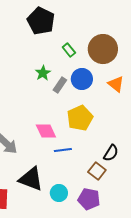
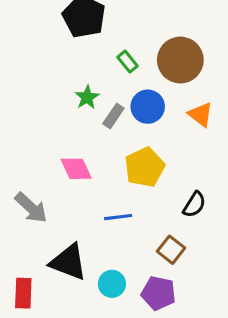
pink diamond: (46, 131) -> (76, 169), moved
black semicircle: (111, 153) -> (194, 205), moved

